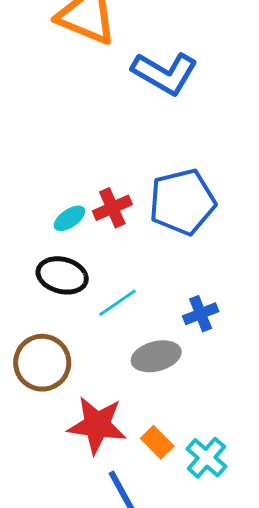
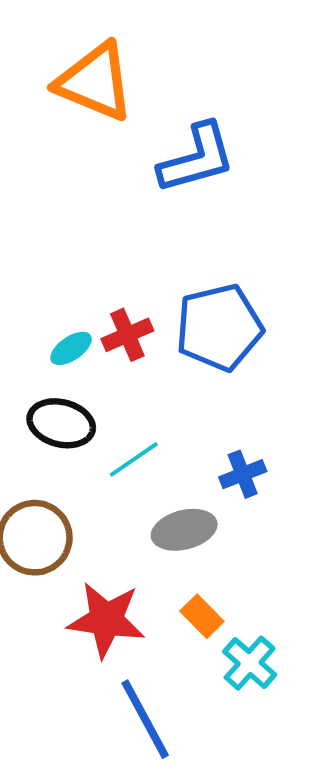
blue L-shape: (165, 73) -> (197, 158), turned -46
orange rectangle: (157, 442) -> (202, 616), moved

